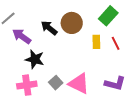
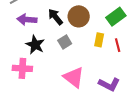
purple arrow: (22, 36) -> (27, 20), turned -42
gray square: (56, 83) -> (65, 42), moved

